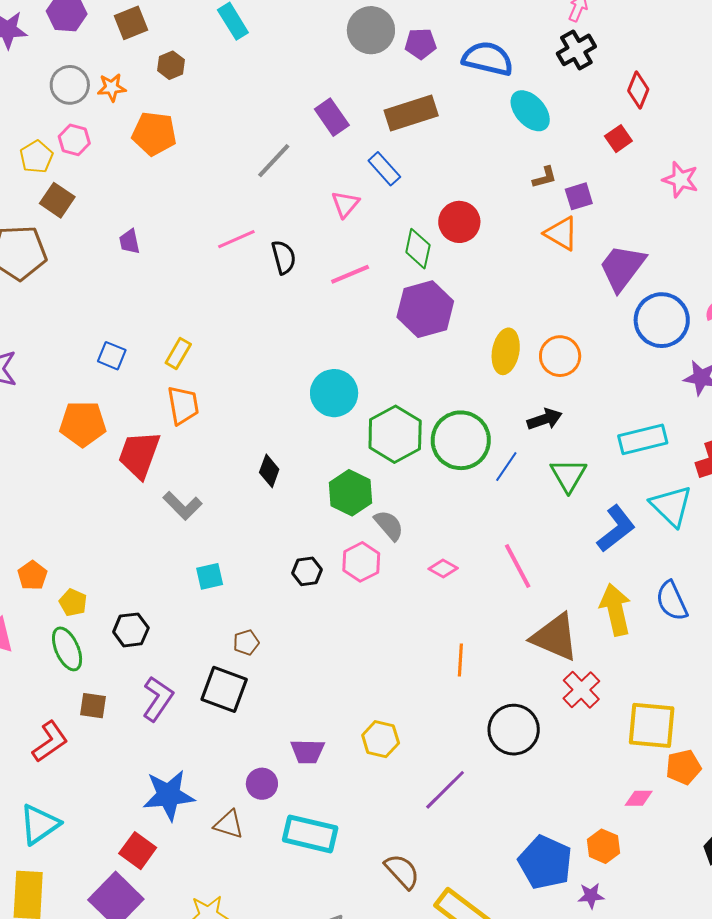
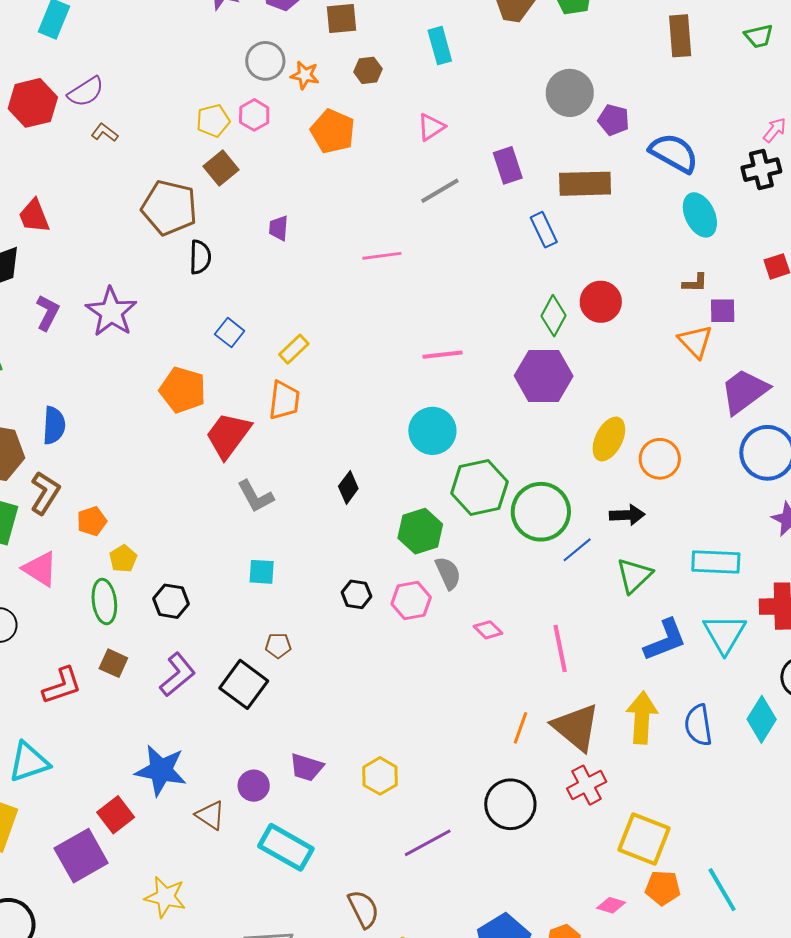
pink triangle: (345, 204) -> (431, 127), moved
black semicircle: (284, 257) -> (200, 257), moved
pink line: (350, 274) -> (443, 355), moved
orange line: (460, 660) -> (520, 728), moved

